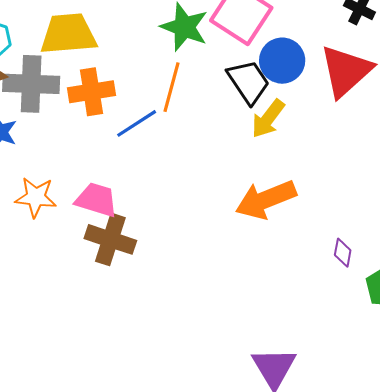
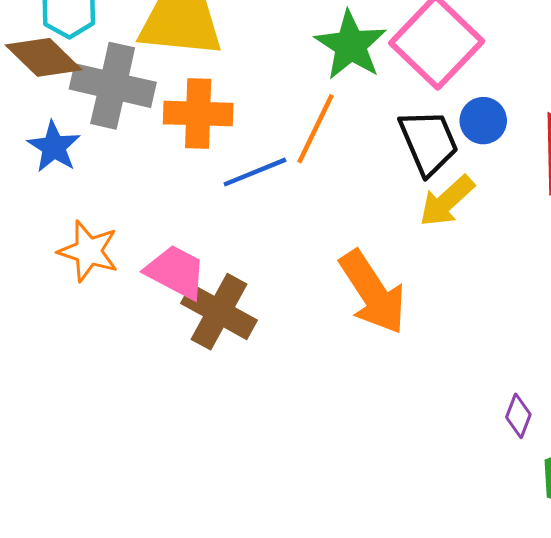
blue circle: (282, 61) -> (483, 121), size x0.7
orange arrow: (266, 200) -> (373, 292), moved, turned -112
brown cross: (110, 239) -> (219, 312), moved

